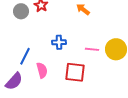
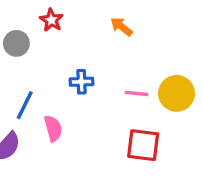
gray circle: (21, 11) -> (16, 43), moved
red square: (75, 72) -> (143, 145), moved

